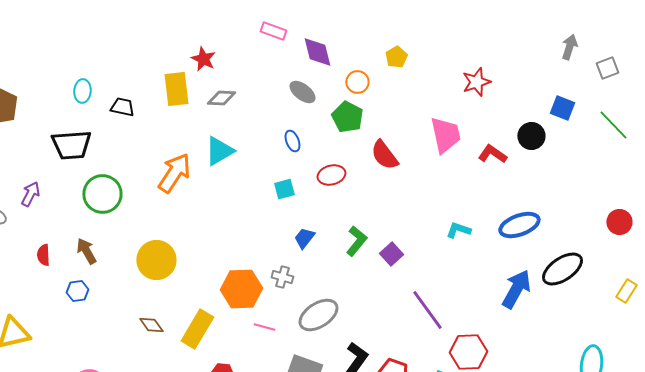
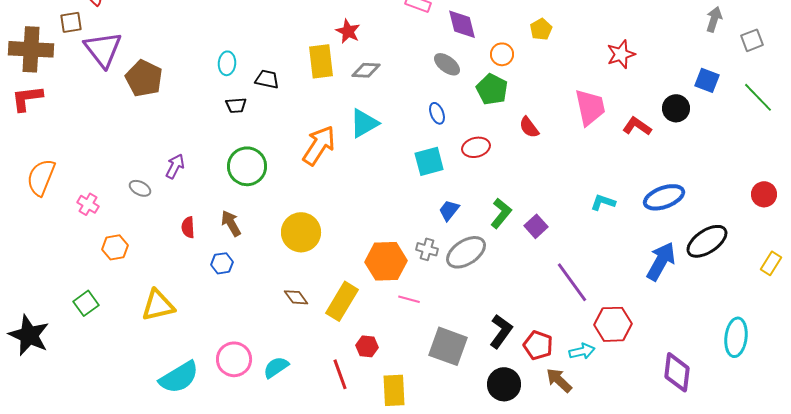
black trapezoid: (71, 145) -> (236, 105), moved, size x0.5
red semicircle: (384, 155) -> (529, 127), size x0.7
cyan square: (284, 189) -> (429, 161), size x1.4
gray ellipse: (318, 315) -> (466, 252), moved

